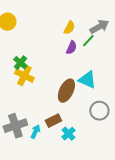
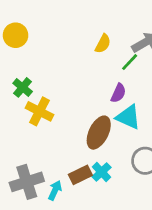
purple semicircle: (71, 48) -> (118, 93), moved
green cross: (20, 63) -> (23, 87), moved
cyan cross: (68, 134) -> (102, 172), moved

